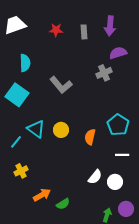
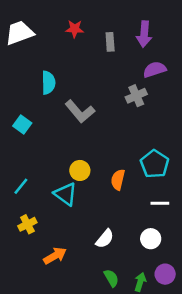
red star: (56, 30) -> (75, 29), moved
cyan semicircle: (25, 63) -> (48, 83), moved
cyan square: (17, 95) -> (22, 125), size x0.6
cyan triangle: (36, 129) -> (65, 194), moved
white semicircle: (95, 177) -> (105, 239), moved
green semicircle: (63, 204) -> (111, 278), moved, turned -88

